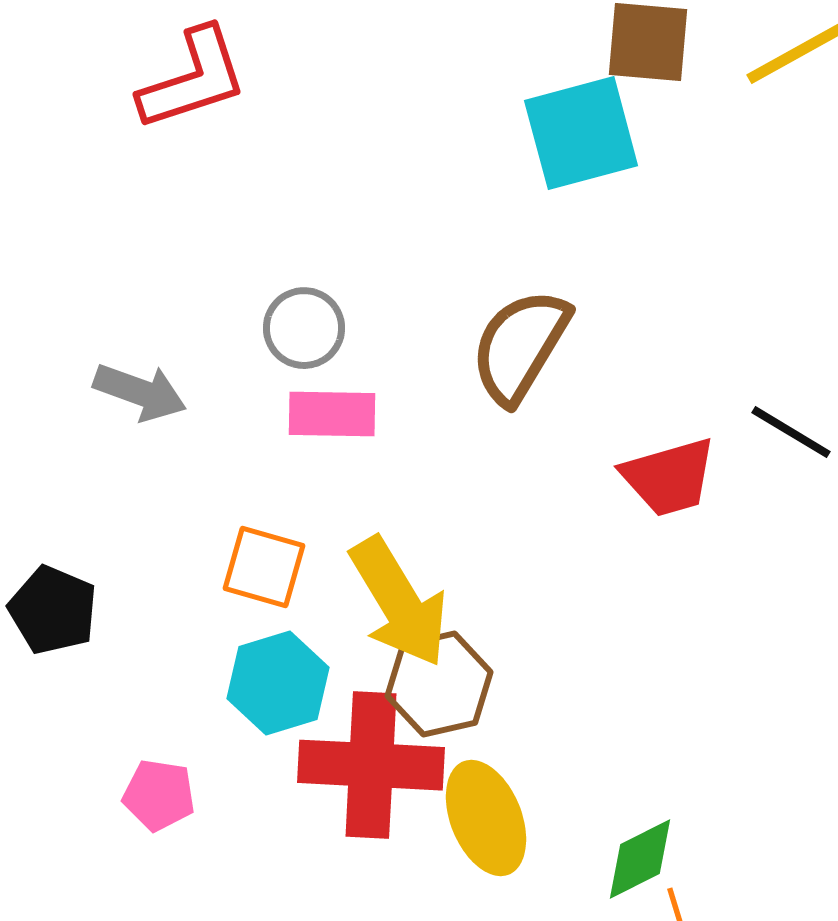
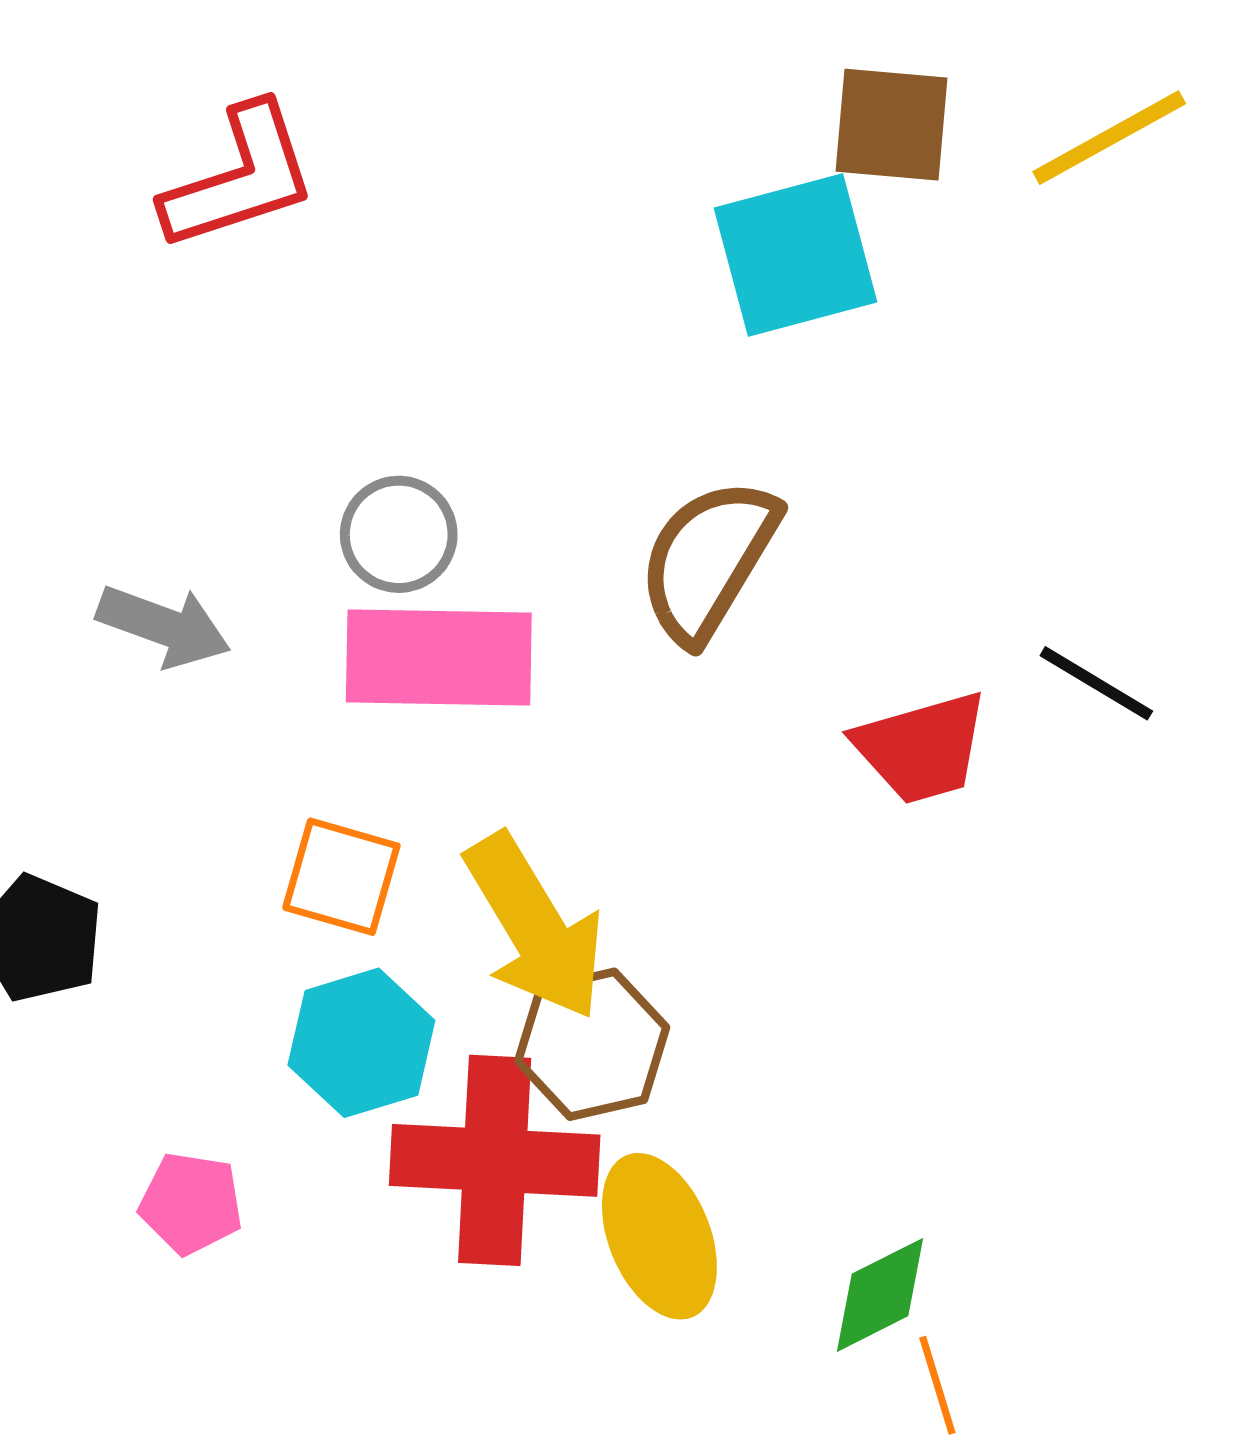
pink rectangle: (332, 414) -> (439, 658), size x1.5

